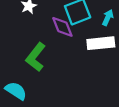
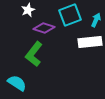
purple diamond: (62, 27) -> (44, 28), moved, turned -50

